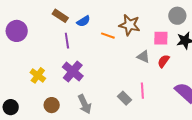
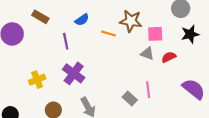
brown rectangle: (60, 16) -> (40, 17), moved
pink square: (161, 38) -> (155, 34), moved
red semicircle: (164, 61) -> (169, 57), turned 32
yellow cross: (38, 75) -> (37, 80), turned 35

